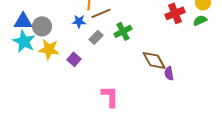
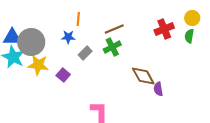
brown line: (101, 13) -> (114, 29), moved
green semicircle: (200, 20) -> (189, 36), turned -56
gray circle: (42, 26) -> (31, 42), size x1.4

